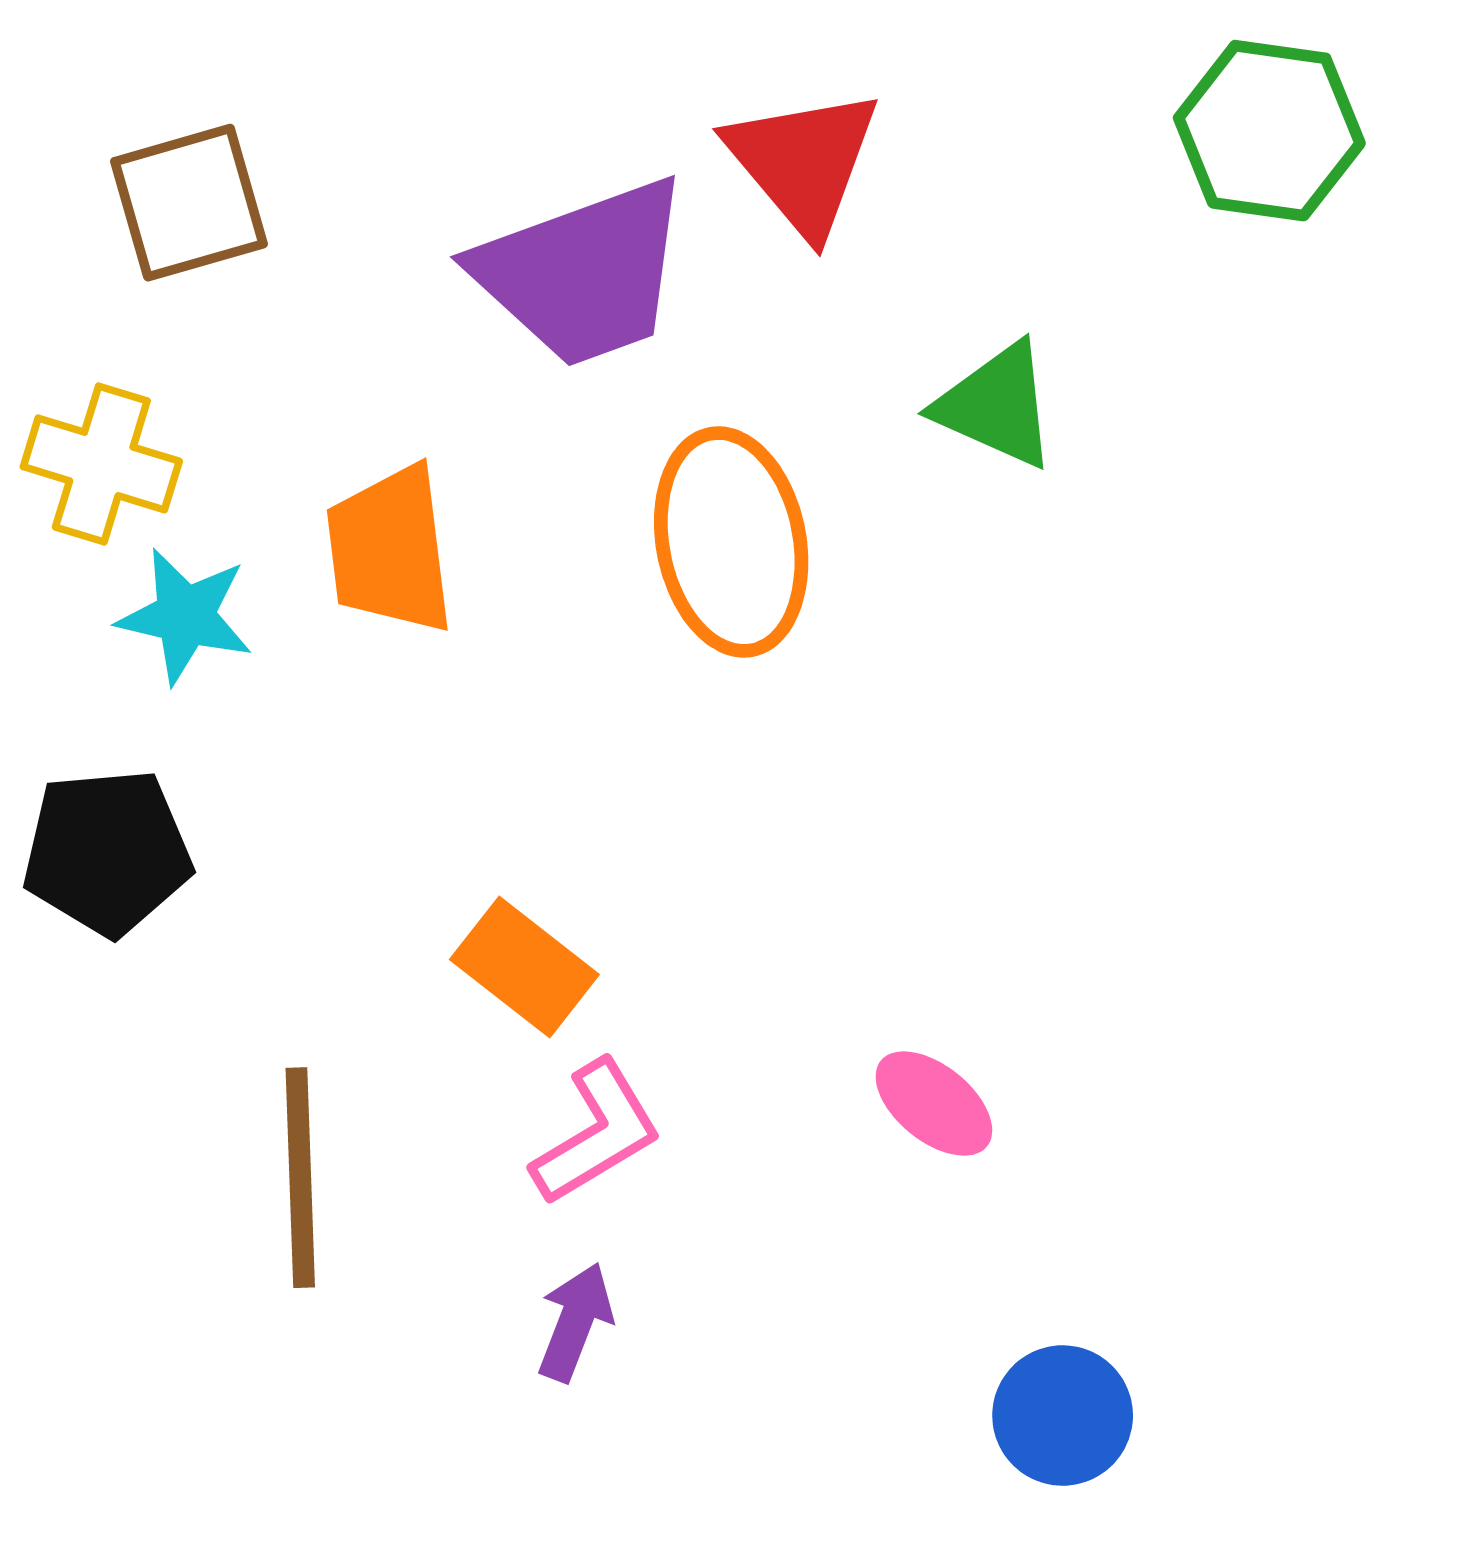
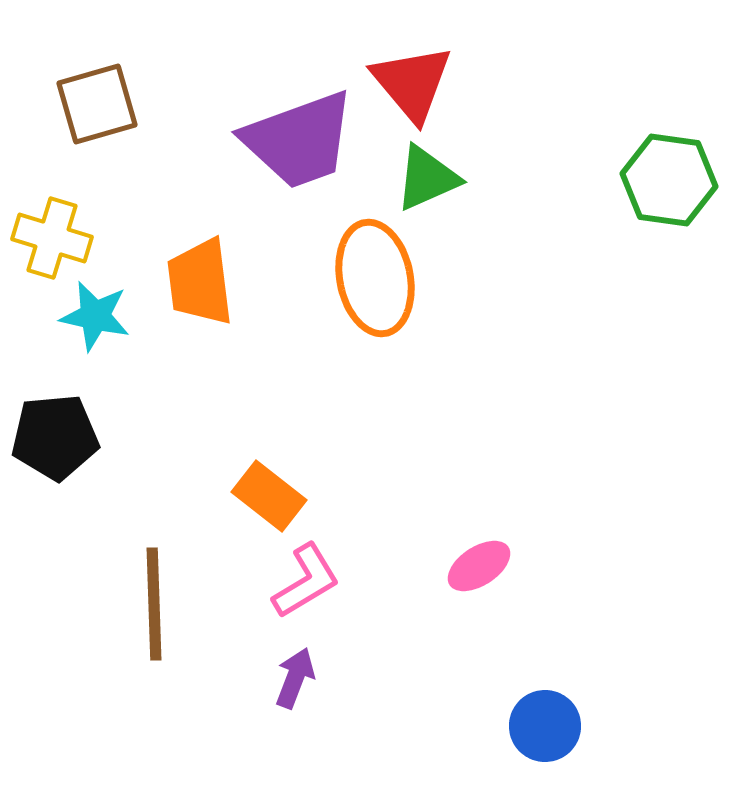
green hexagon: (1269, 131) -> (669, 180), moved
green triangle: (996, 405) -> (427, 178), moved, turned -48
pink ellipse: (934, 1104) -> (479, 566), turned -72

